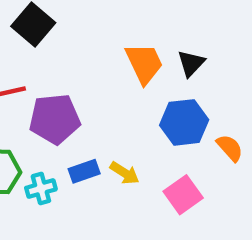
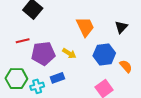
black triangle: (191, 63) -> (121, 27), moved
yellow arrow: (125, 173) -> (69, 53), moved

